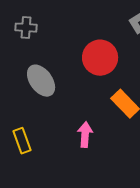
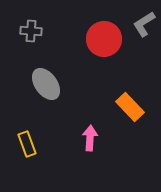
red circle: (100, 58) -> (104, 39), moved

